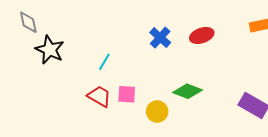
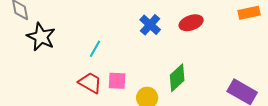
green diamond: (188, 91) -> (177, 78), turned -64

